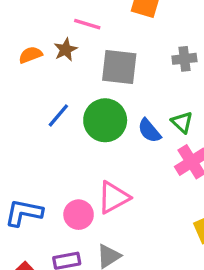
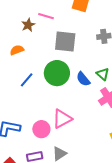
brown star: (66, 50) -> (28, 25), moved
orange semicircle: (31, 55) -> (17, 50), moved
blue line: (58, 115) -> (27, 80), moved

